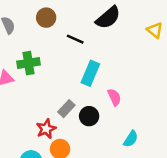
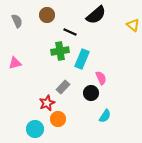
green cross: (28, 63) -> (60, 51), moved
black circle: (89, 116) -> (91, 93), moved
cyan semicircle: (131, 139) -> (105, 116), moved

